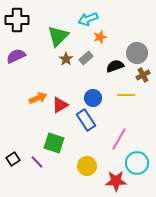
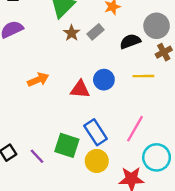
red triangle: (60, 105) -> (80, 89), moved, turned 36
blue rectangle: (86, 120) -> (96, 132), moved
green square: (54, 143) -> (67, 145), moved

